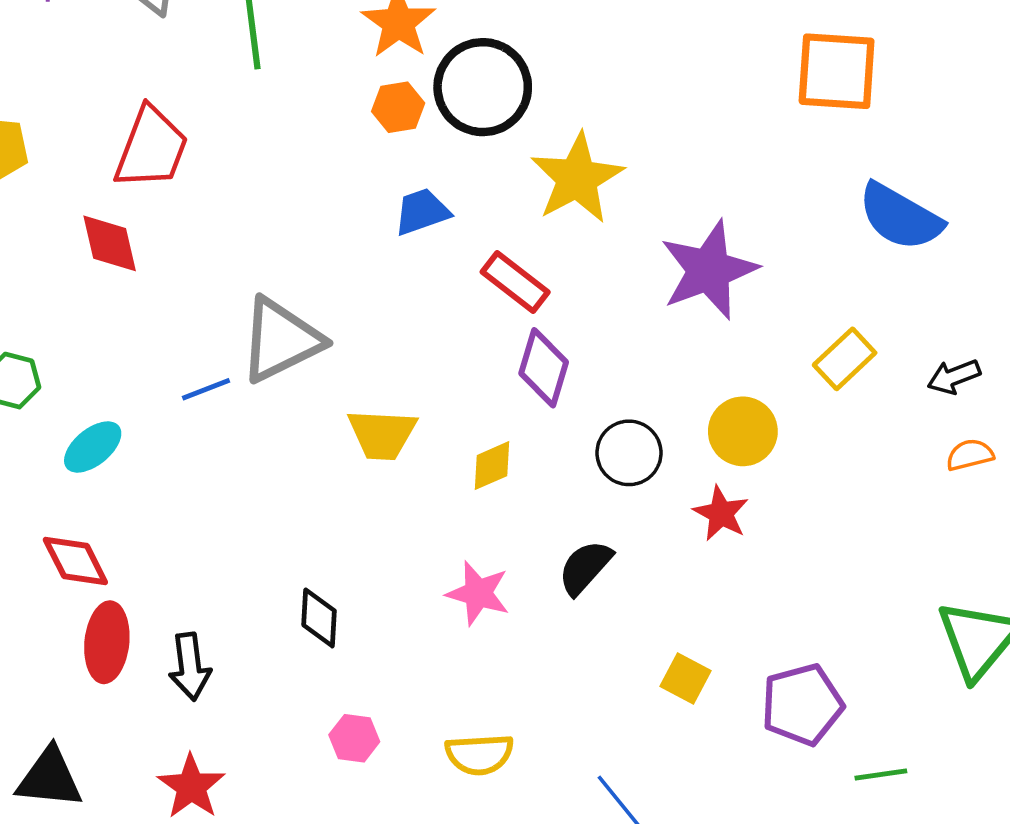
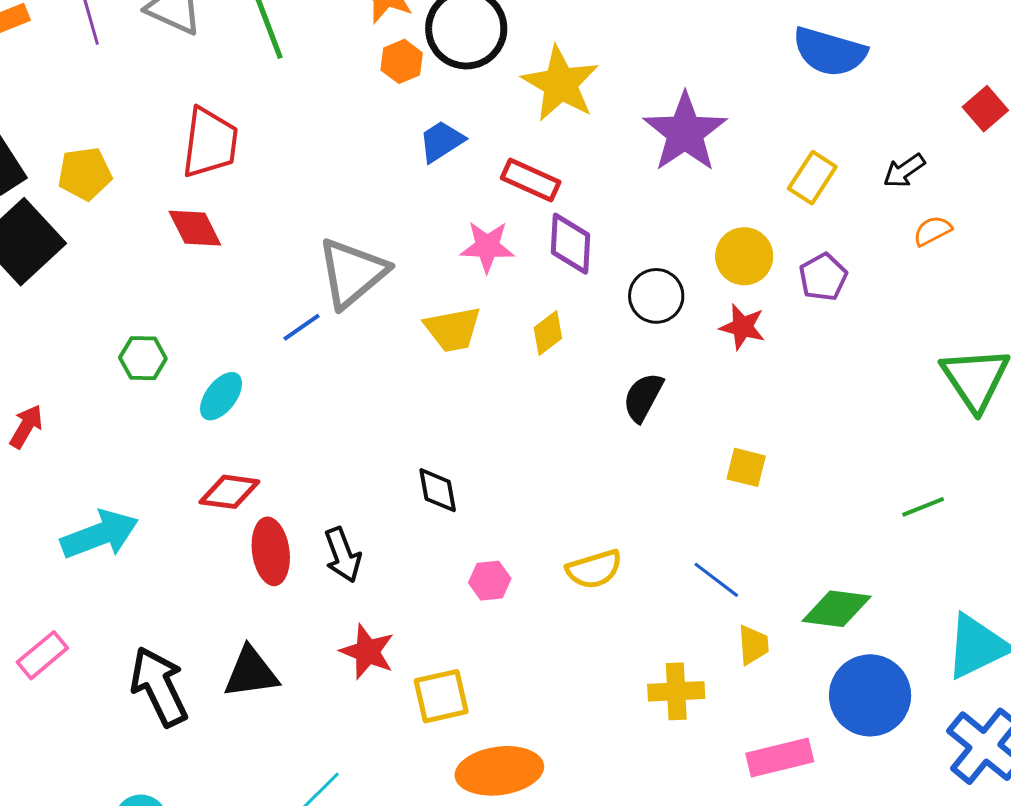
red diamond: (75, 561) -> (229, 492), turned -42
pink star: (478, 593) -> (487, 247), moved
purple pentagon: (802, 705) -> (823, 277), moved, size x0.7

